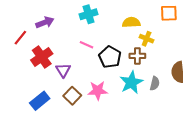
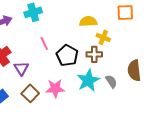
cyan cross: (89, 14) -> (33, 12), moved
pink line: (87, 45) -> (44, 43), turned 40
gray semicircle: (155, 83) -> (111, 81), turned -48

